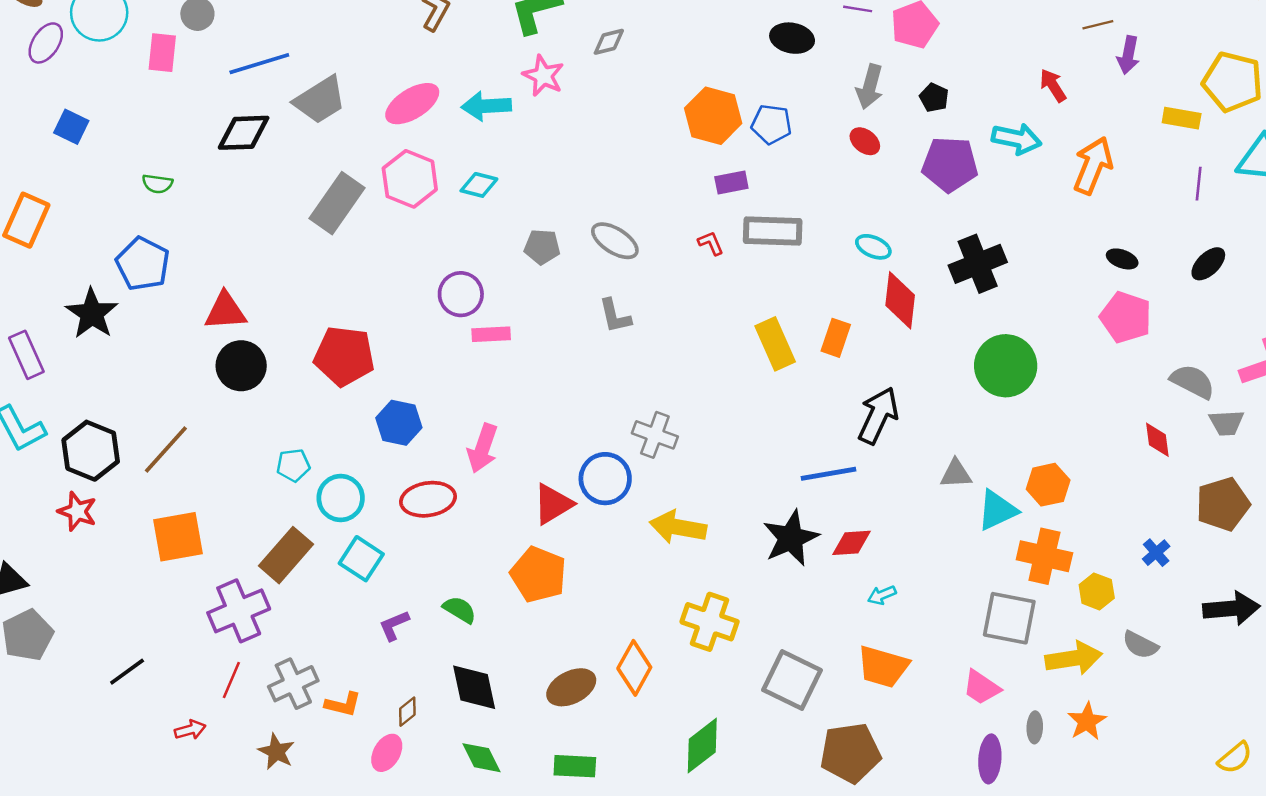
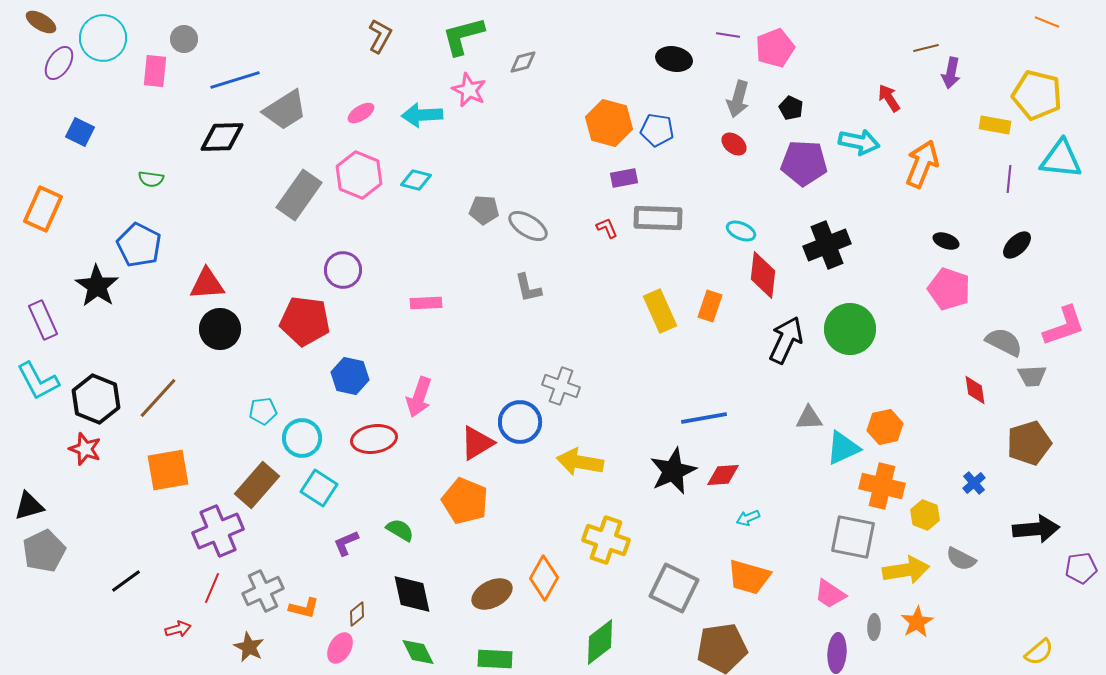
pink ellipse: (412, 104) -> (361, 113), size x0.6
gray pentagon: (542, 247) -> (484, 210), moved
purple circle: (461, 294) -> (343, 270), moved
black arrow: (878, 415) -> (786, 340), moved

